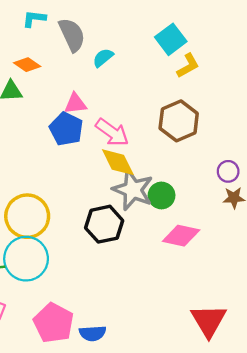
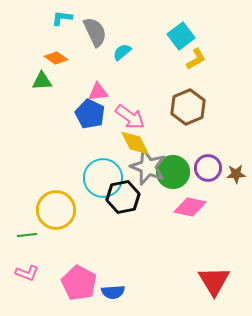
purple circle: (228, 171) -> (208, 168), moved, size x1.4
green circle: (162, 195) -> (173, 172), size x1.4
yellow circle: (27, 216) -> (56, 210), moved
cyan circle: (26, 259) -> (103, 178), moved

